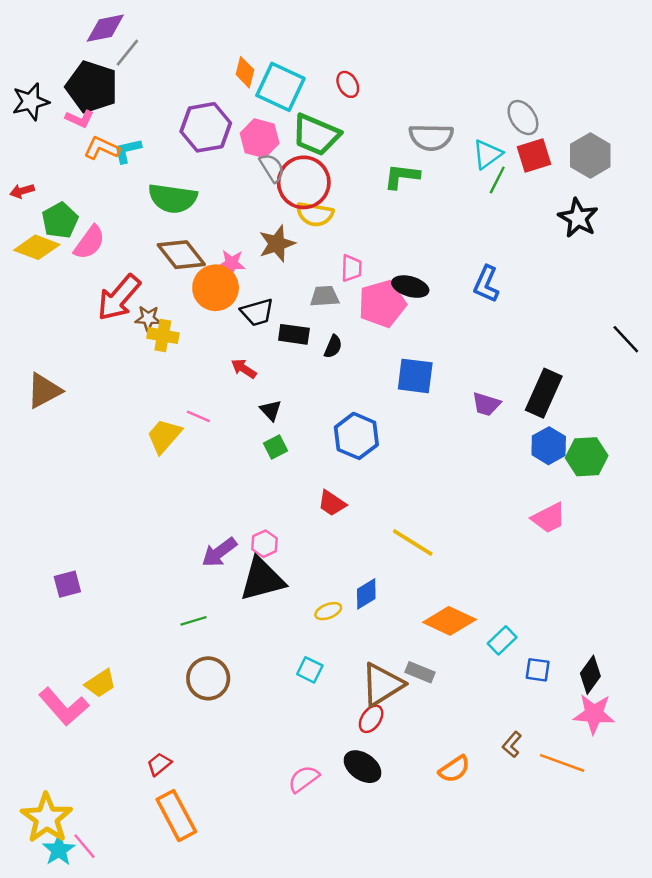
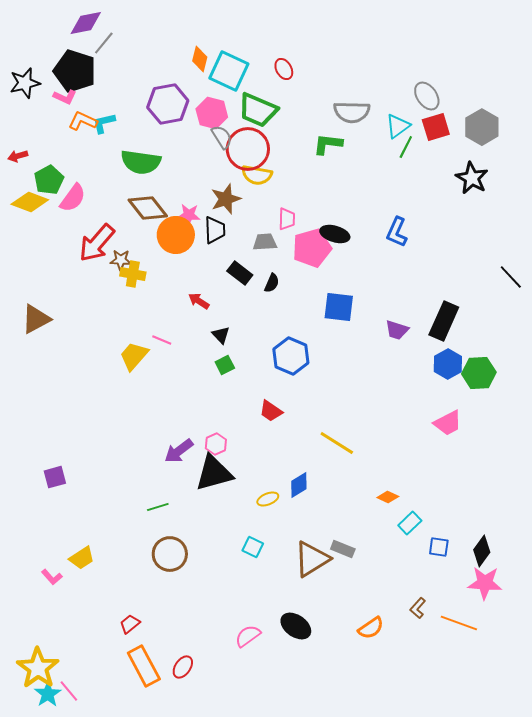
black trapezoid: (257, 312) -> (215, 230), moved, turned -76
black rectangle: (294, 334) -> (240, 273), turned 30
orange diamond: (449, 621) -> (388, 497), moved, size x0.5
pink L-shape: (64, 707) -> (52, 577), size x0.5
red ellipse: (371, 719) -> (183, 667), moved

